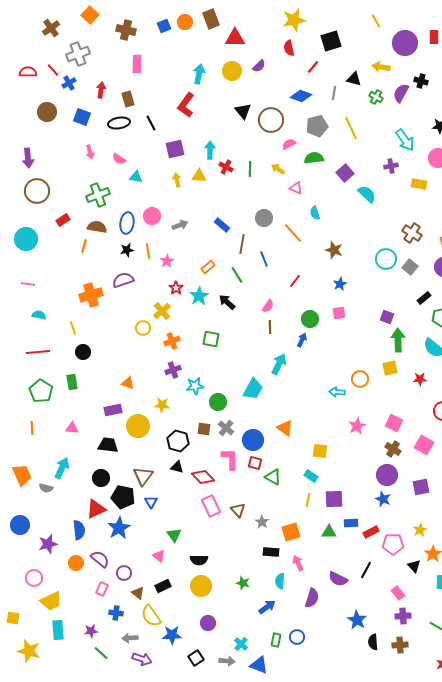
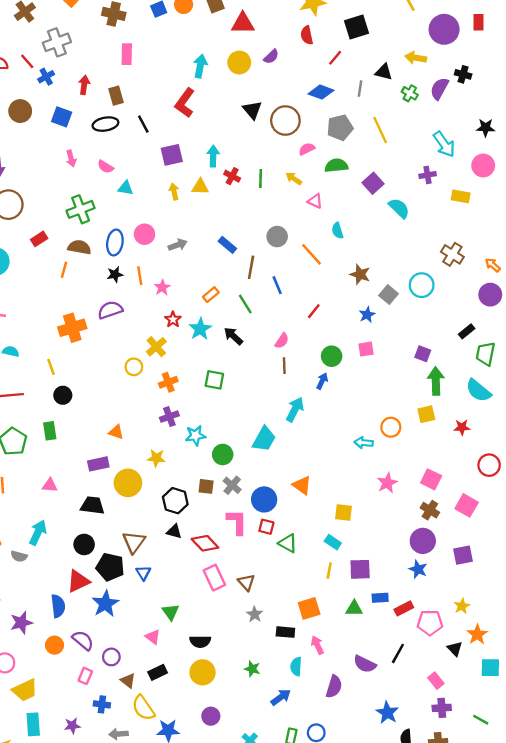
gray square: (410, 267) -> (388, 295), moved
gray star: (262, 522) -> (255, 614), moved

